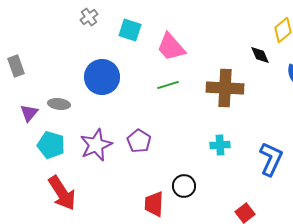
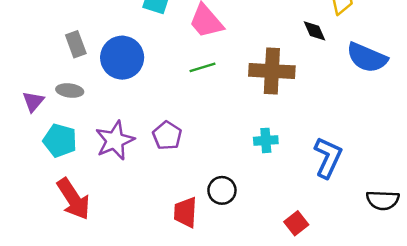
gray rectangle: (16, 66) -> (76, 44), moved

